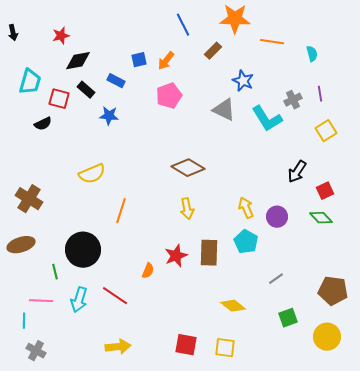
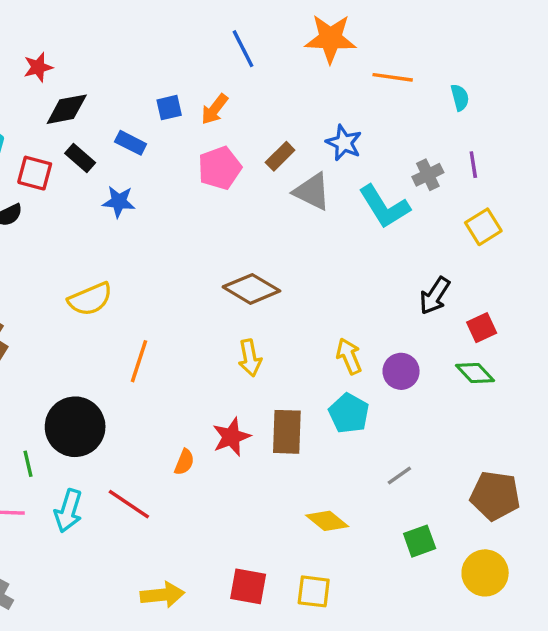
brown rectangle: (213, 51) -> (280, 156), moved
yellow arrow: (118, 347) -> (162, 595), moved

